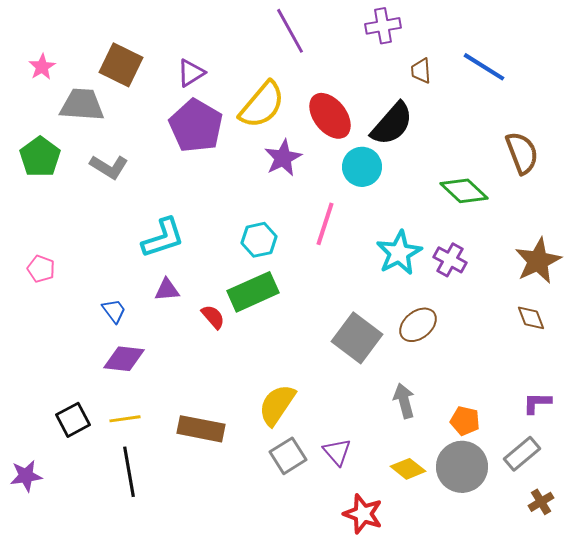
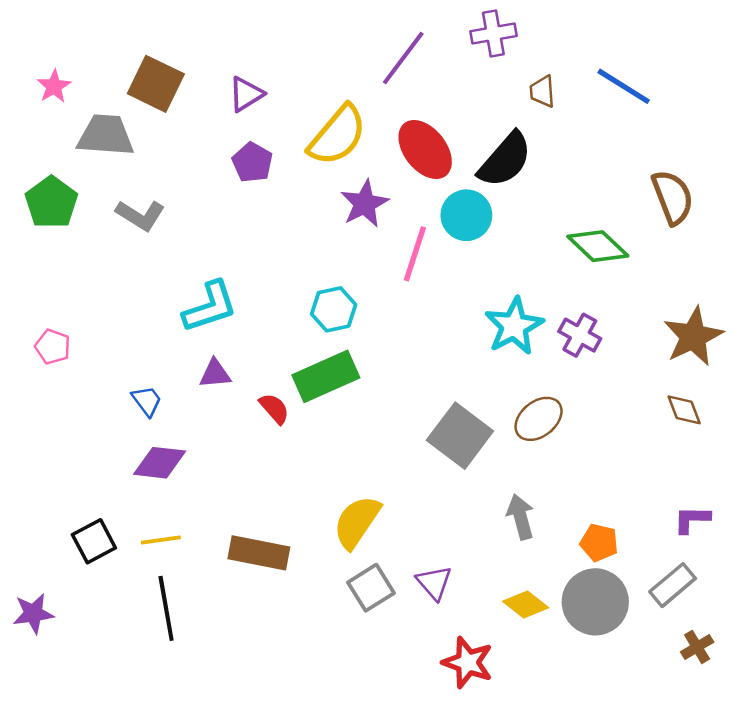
purple line: (290, 31) -> (403, 58), moved, turned 66
purple pentagon: (196, 126) -> (252, 162), size x0.6
pink line: (325, 224) -> (415, 254), moved

